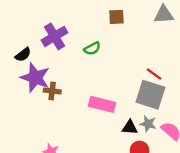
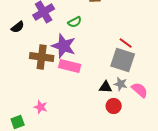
purple star: (35, 78) -> (64, 46), moved
brown cross: (52, 91) -> (42, 57), size x1.6
pink rectangle: (102, 104) -> (70, 66), moved

